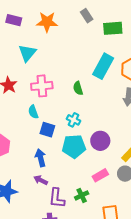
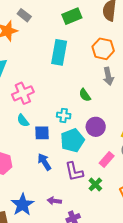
gray rectangle: (87, 16) -> (24, 15), moved
cyan rectangle: (103, 66) -> (59, 52), moved
green semicircle: (78, 88) -> (85, 95), moved
purple arrow: (41, 180) -> (54, 201), moved
purple L-shape: (57, 198) -> (74, 171), moved

